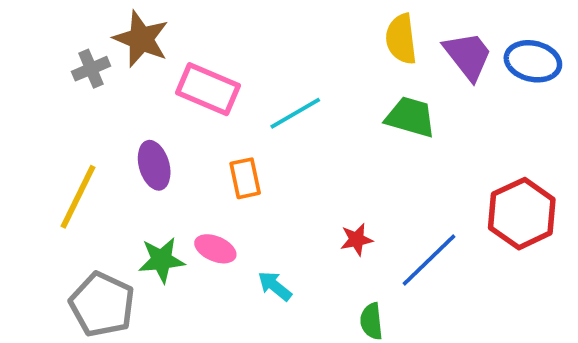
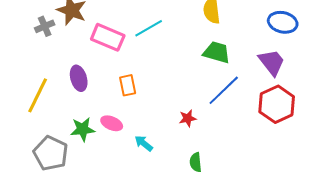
purple trapezoid: (468, 56) -> (272, 62), moved
cyan line: (295, 113) -> (149, 28), moved
blue line: (429, 260) -> (224, 90), moved

